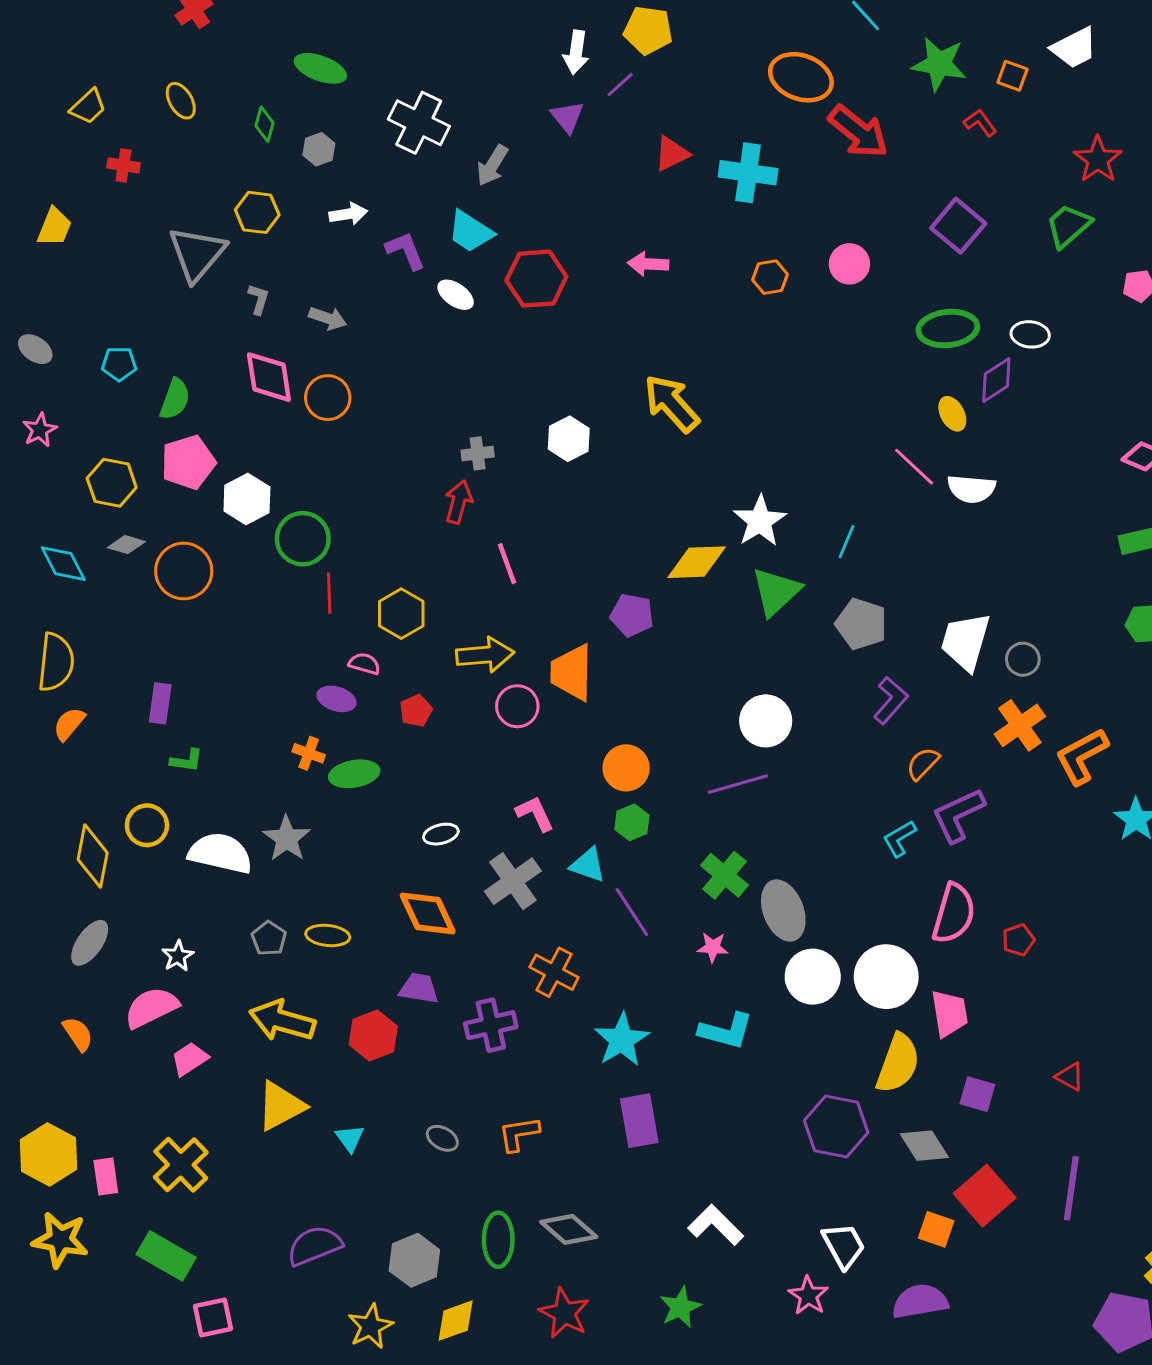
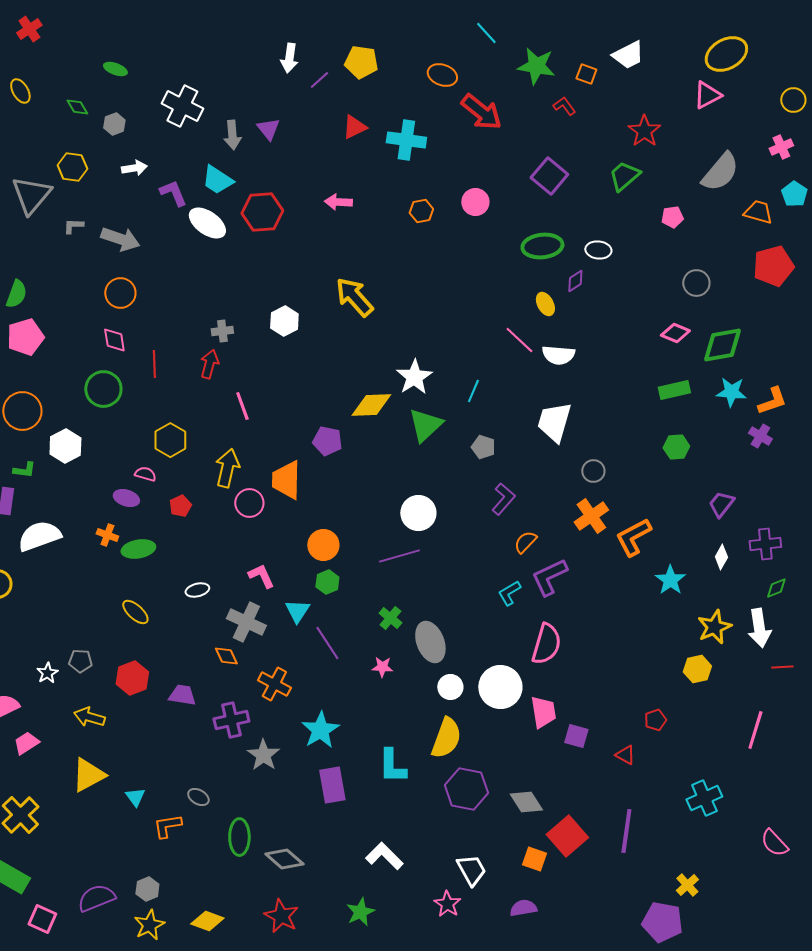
yellow pentagon: (648, 30) -> (361, 62), moved
green ellipse: (320, 68) -> (115, 69), size x0.7
orange ellipse: (801, 77) -> (442, 75), size x0.7
purple triangle: (567, 117) -> (268, 129), moved
green diamond: (265, 124) -> (77, 107), turned -45
gray arrow: (492, 165) -> (232, 135), turned -36
white ellipse: (456, 295) -> (207, 223), size x1.5
gray L-shape: (259, 299) -> (73, 226), turned -105
gray arrow: (328, 318) -> (120, 239), size x1.5
pink diamond: (269, 377) -> (114, 340), moved, size x0.7
purple diamond: (996, 380) -> (575, 281), size x0.7
white hexagon: (247, 499) -> (65, 446), moved
red line: (329, 593) -> (154, 364), moved
gray pentagon: (861, 624) -> (483, 447), size x0.7
white trapezoid: (966, 642) -> (554, 422), moved
yellow arrow: (485, 655) -> (227, 468), turned -72
green L-shape: (187, 761) -> (24, 470), moved
gray star: (287, 838) -> (263, 755), moved
white semicircle: (220, 853) -> (39, 536), moved, turned -33
cyan triangle: (588, 865) -> (297, 611), turned 44
green cross: (725, 875) -> (390, 618), size x0.7
gray cross: (513, 881) -> (246, 622), turned -30
orange diamond: (428, 913) -> (226, 656), moved, size x0.6
yellow ellipse: (328, 935) -> (135, 612), moved, turned 36
gray pentagon: (269, 938) -> (80, 661), turned -30
red pentagon: (1018, 940) -> (655, 720), moved
white star: (178, 956) -> (47, 673), moved
white circle: (813, 977) -> (450, 687), size x0.7
yellow arrow: (282, 1021) -> (89, 717), size x0.7
cyan L-shape: (726, 1031) -> (392, 766), moved, turned 75
red hexagon: (373, 1035) -> (132, 678), moved
yellow semicircle: (898, 1063) -> (446, 738), moved
purple square: (977, 1094) -> (576, 736), moved
orange L-shape: (519, 1134) -> (167, 826), moved
green ellipse: (498, 1240) -> (239, 837), moved
purple semicircle: (314, 1246) -> (96, 898), moved
gray hexagon: (414, 1260) -> (147, 889), moved, size x0.7
purple semicircle: (920, 1301) -> (523, 908), size x0.7
pink square: (213, 1318) -> (42, 919), turned 36
yellow diamond: (456, 1321) -> (207, 921), turned 40

